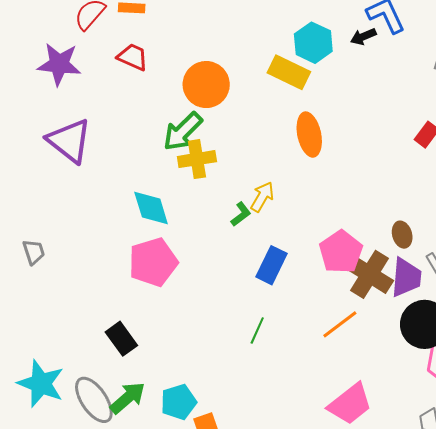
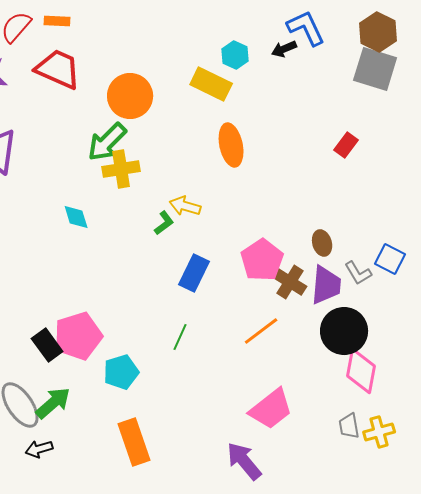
cyan hexagon: (313, 43) -> (235, 55), size x0.7
red trapezoid: (133, 57) -> (58, 69), size x1.5
yellow arrow: (262, 197) -> (185, 206), turned -104
cyan diamond: (151, 208) -> (76, 217), size x0.7
pink pentagon: (153, 262) -> (78, 336), moved
brown cross: (369, 274) -> (290, 282), size x0.7
cyan pentagon: (179, 402) -> (121, 372), moved

